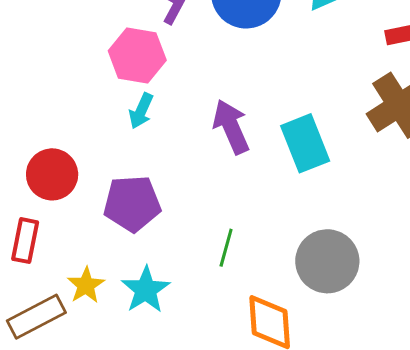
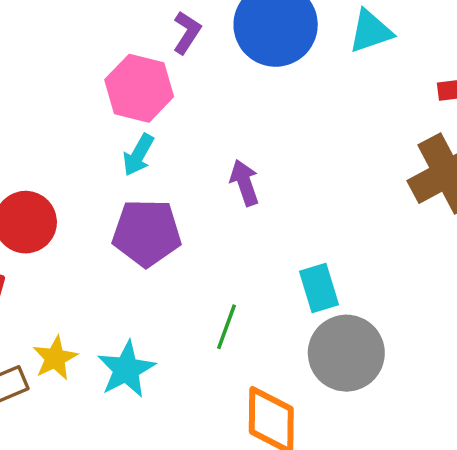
purple arrow: (231, 127) -> (244, 183), size x0.7
cyan rectangle: (305, 143) -> (319, 288), moved, size x0.7
purple pentagon: (132, 204) -> (147, 233), moved

